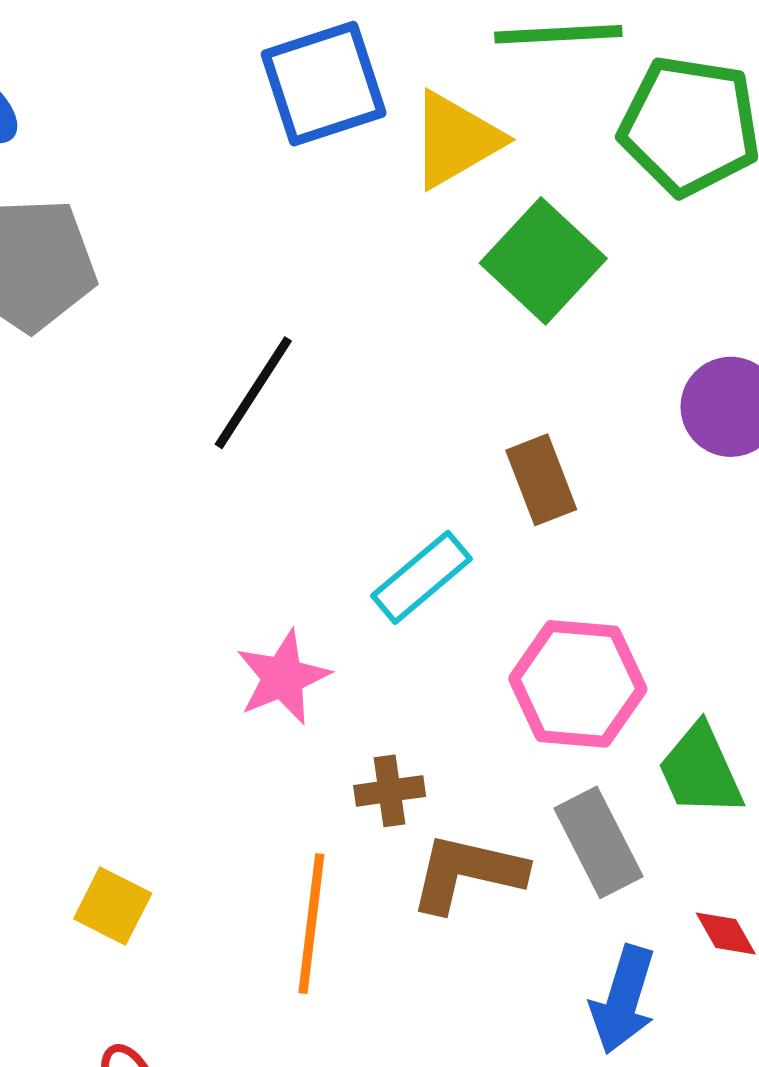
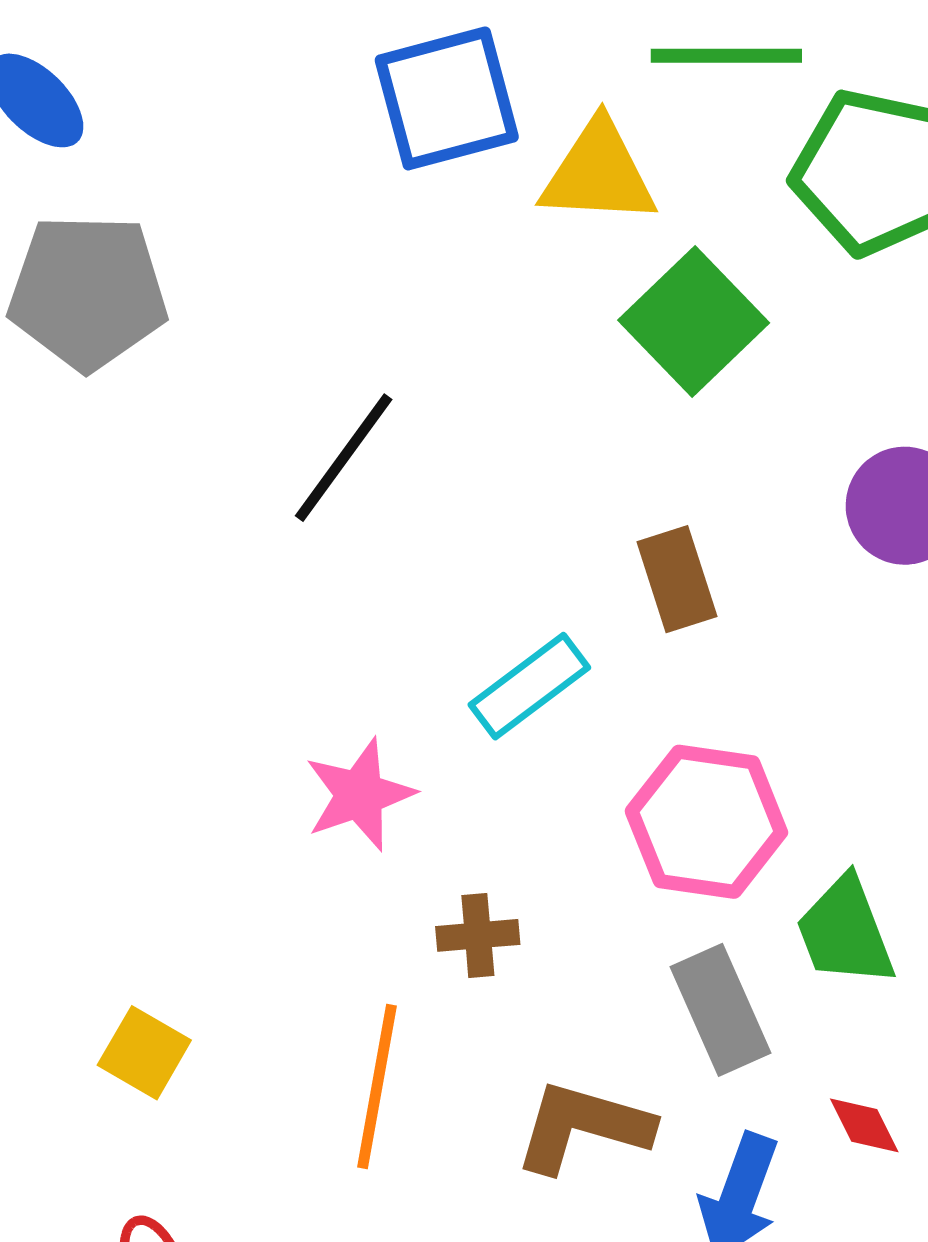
yellow triangle: (456, 140) -> (598, 173), turned 30
brown L-shape: (467, 873) -> (583, 1127), moved

